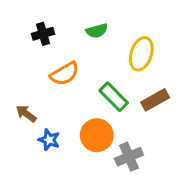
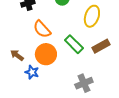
orange semicircle: (65, 74) -> (42, 29), turned 78
orange circle: (97, 135) -> (46, 54), moved

